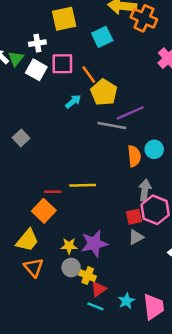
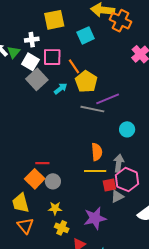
gray square: (21, 138) -> (37, 79), moved, size x1.5
orange semicircle: (134, 156) -> (97, 152), moved
yellow line: (83, 185) -> (95, 171), moved
gray triangle: (136, 237) -> (117, 196), moved
yellow trapezoid: (27, 240) -> (21, 203), turned 125
purple star: (94, 243) -> (95, 218), moved
gray circle: (71, 268) -> (53, 181), moved
yellow cross: (88, 276) -> (62, 228), moved

